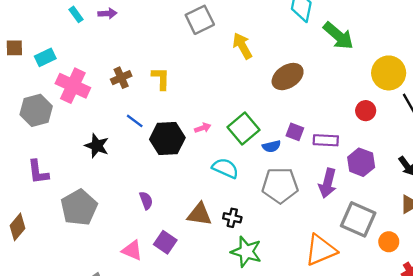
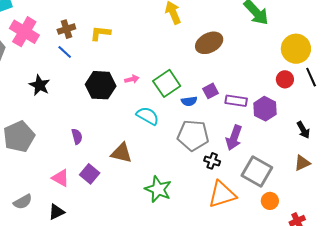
yellow L-shape: (161, 78) -> (100, 33), turned -90
red circle: (366, 111) -> (285, 79), moved
blue line: (135, 121) -> (65, 52), moved
purple square: (295, 132) -> (211, 91), turned 35
purple hexagon: (361, 162) -> (265, 109), moved
black cross: (232, 218) -> (212, 161), moved
orange circle: (389, 242) -> (270, 201), moved

